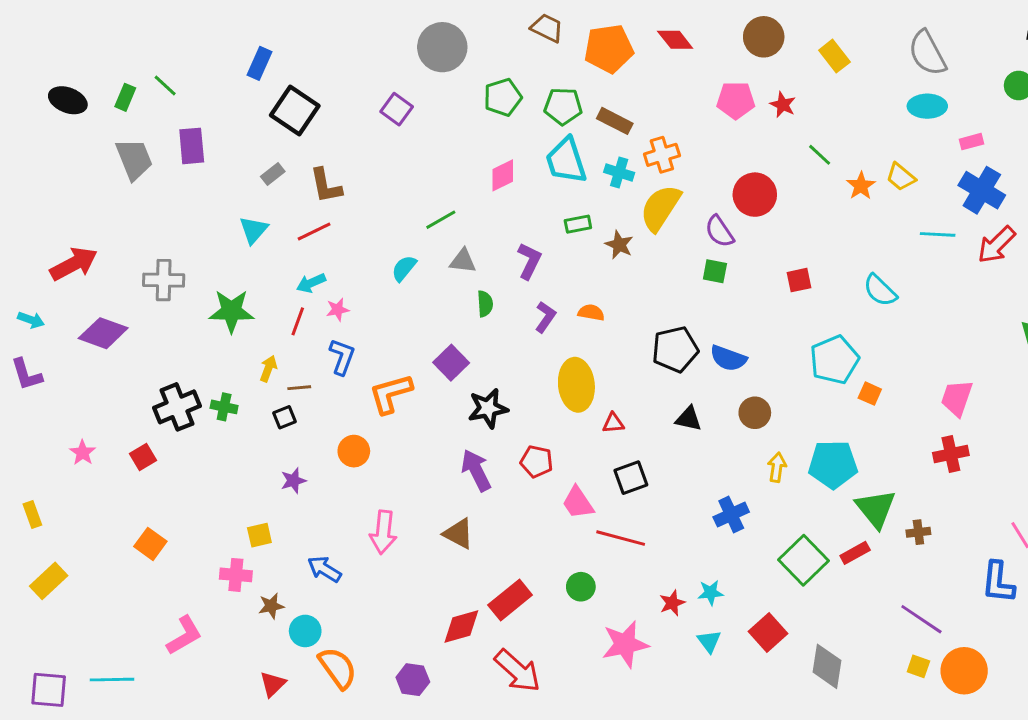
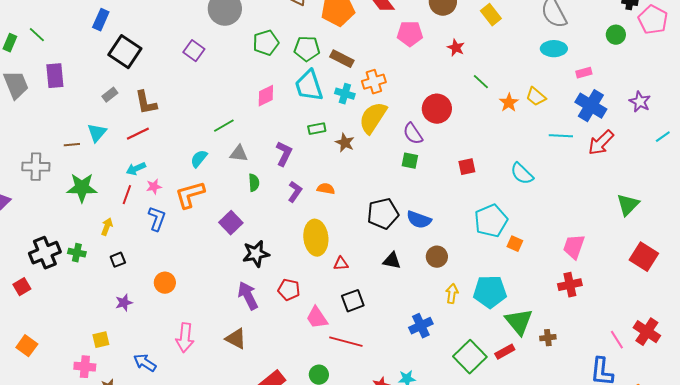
pink pentagon: (736, 100) -> (410, 34), moved
brown line: (299, 388) -> (72, 145), moved
orange L-shape: (391, 394) -> (190, 195), moved

